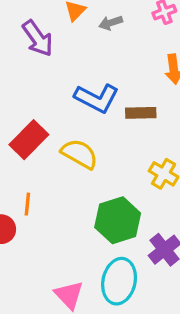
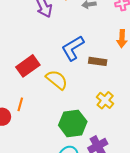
blue L-shape: (97, 98) -> (73, 48), turned 112

